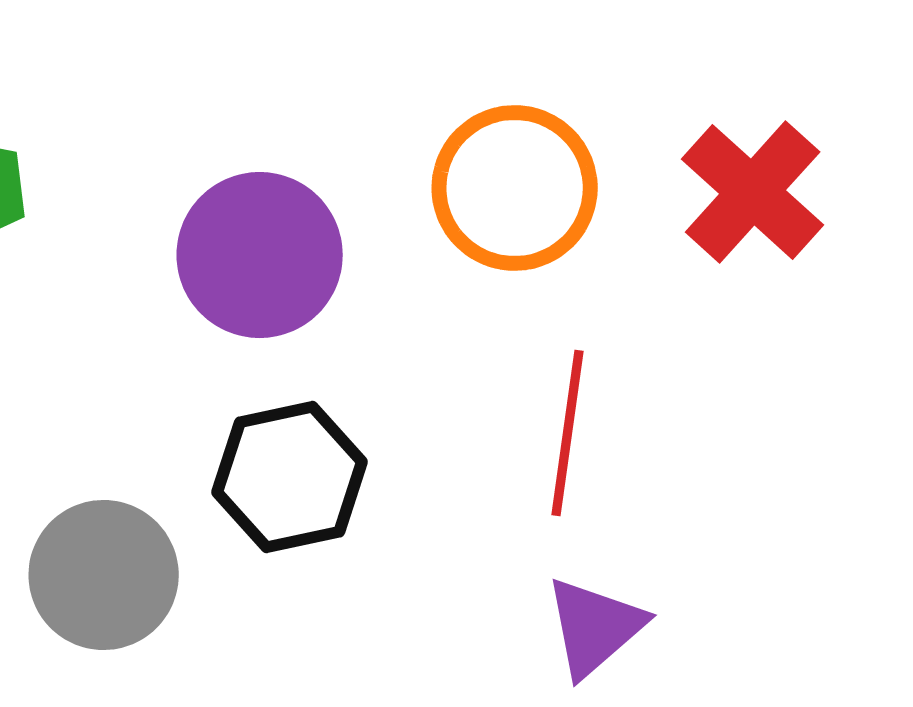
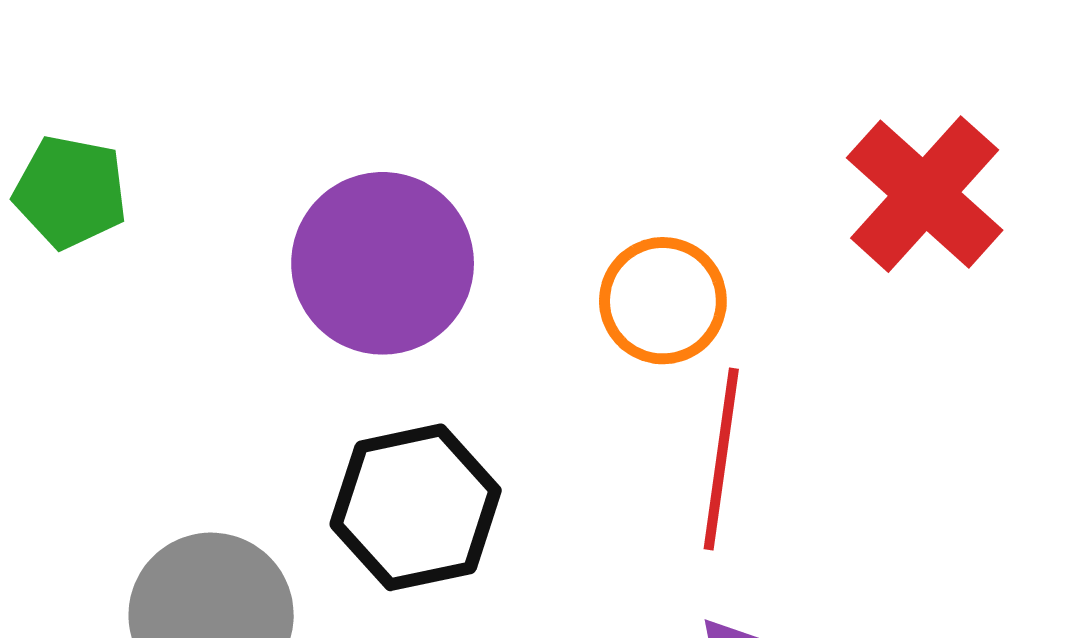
orange circle: (515, 188) -> (663, 301), moved, size x0.7

